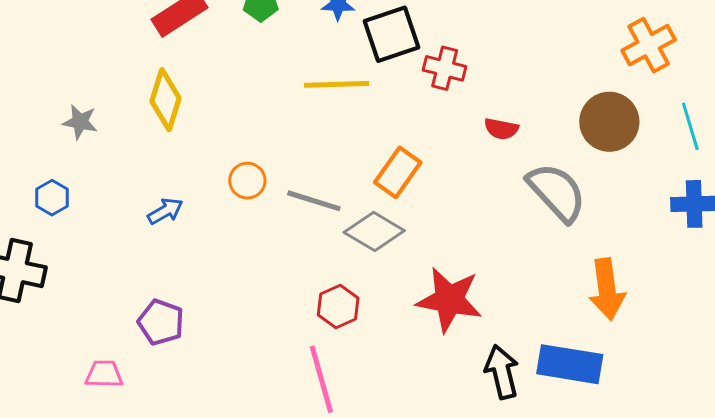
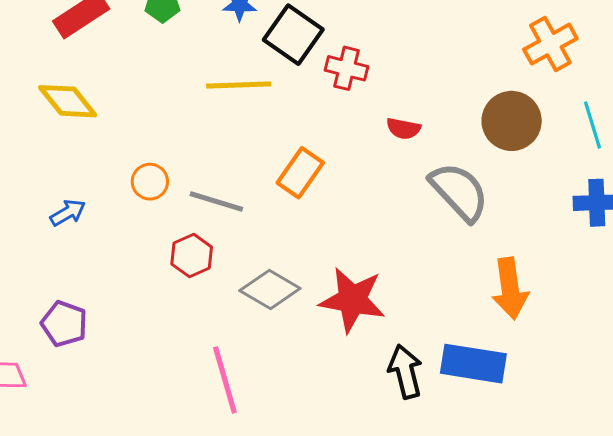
black square: (392, 34) -> (293, 35), turned -36
yellow diamond: (165, 100) -> (68, 101), turned -56
gray diamond: (374, 232) -> (270, 290), moved
red hexagon: (338, 306) -> (192, 256), moved

